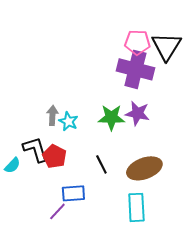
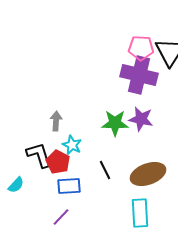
cyan star: (68, 121) -> (72, 145), moved
cyan semicircle: (12, 165) -> (16, 185), moved
blue rectangle: (73, 193) -> (69, 186), moved

